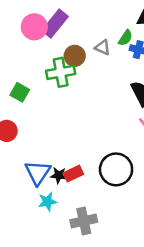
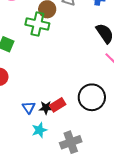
green cross: (61, 72) -> (37, 24), turned 30
blue triangle: (38, 173) -> (29, 107), size x0.6

